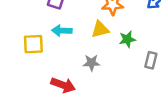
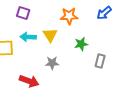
yellow triangle: (100, 29) -> (50, 35), moved, turned -49

